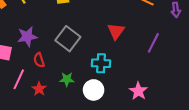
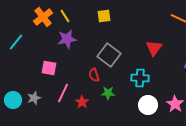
purple star: (27, 37) -> (67, 39), moved
red semicircle: (39, 60) -> (94, 75), moved
white circle: (94, 90) -> (148, 105), moved

